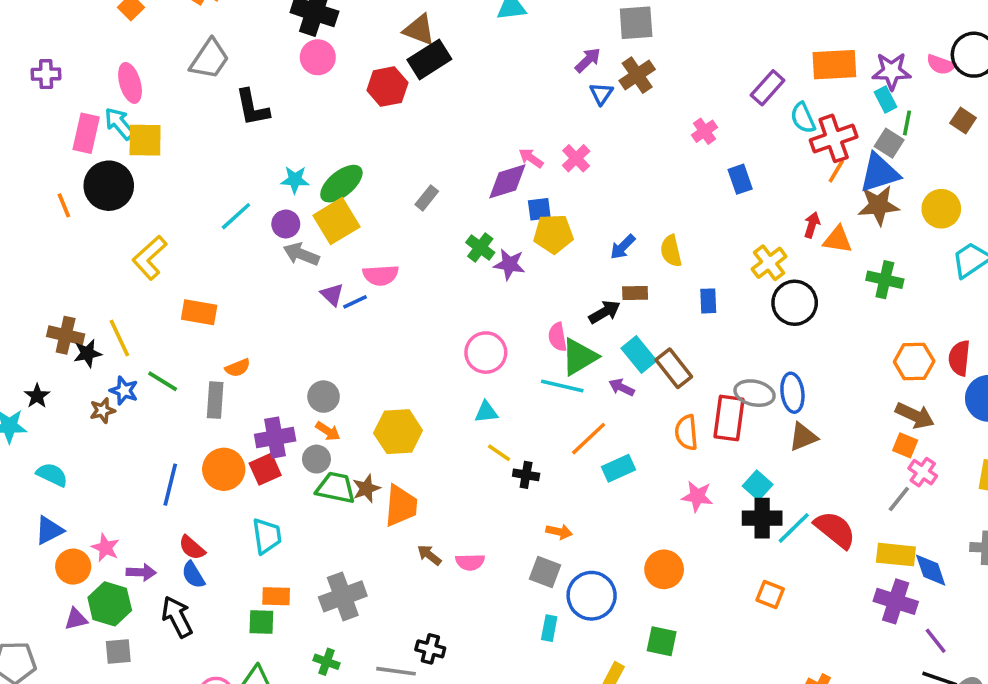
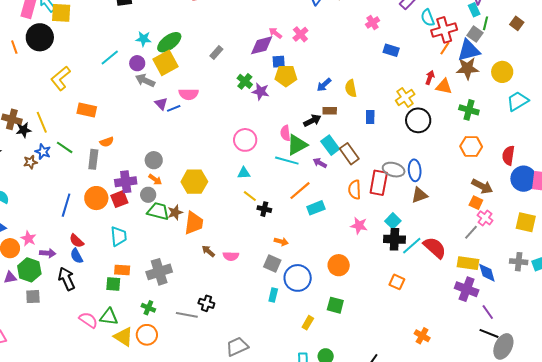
blue rectangle: (740, 179) -> (391, 50), turned -56
orange hexagon: (914, 361) -> (471, 147), moved

